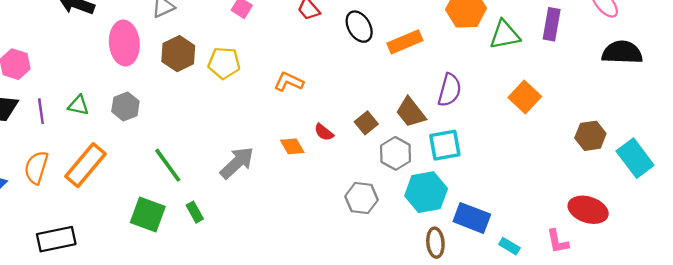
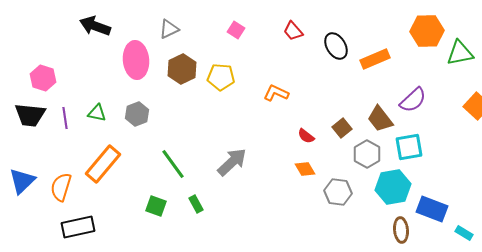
purple semicircle: (450, 90) -> (413, 100), turned 32
orange diamond: (292, 146) -> (305, 169), moved
orange semicircle: (36, 167) -> (61, 187), moved
green square: (148, 214) -> (156, 206), size x0.7

